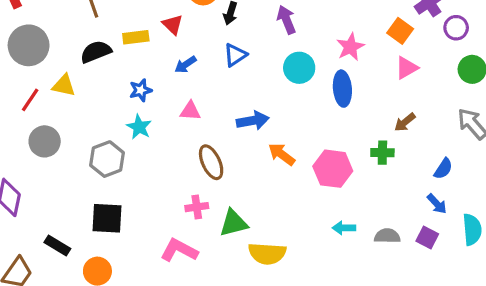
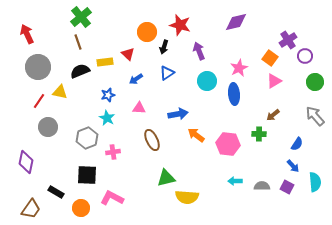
pink cross: (197, 207) -> (113, 152), moved
pink L-shape: (179, 250) -> (112, 198), moved

